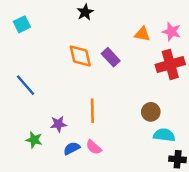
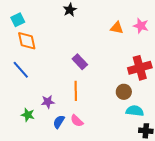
orange diamond: (80, 56) -> (27, 41), moved
purple rectangle: (111, 57) -> (80, 62), moved
red cross: (170, 64) -> (140, 68), moved
blue semicircle: (72, 148) -> (59, 122), turned -32

